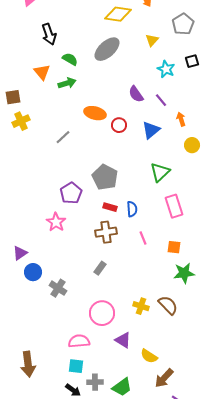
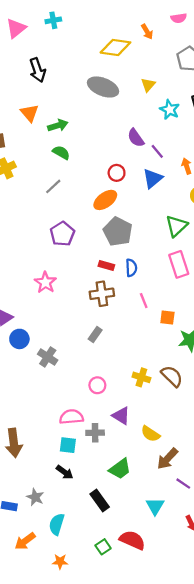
yellow triangle: (152, 40) -> (148, 85), moved
gray ellipse: (107, 49) -> (103, 87), turned 64
green semicircle: (70, 59) -> (61, 153), moved
purple line: (161, 100) -> (157, 151), moved
orange ellipse: (95, 113) -> (105, 200), moved, turned -50
green triangle: (160, 172) -> (176, 226), moved
gray pentagon: (105, 177) -> (118, 232), moved
purple pentagon: (71, 193) -> (62, 234), moved
orange square: (174, 247) -> (167, 317), moved
pink circle: (102, 313) -> (97, 385), size x0.6
gray cross: (95, 382) -> (95, 433), moved

